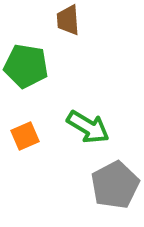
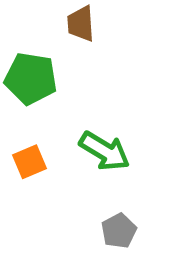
gray pentagon: (115, 185) -> (119, 231), moved, size x0.6

